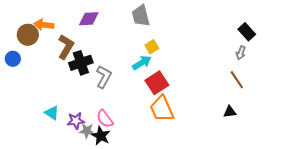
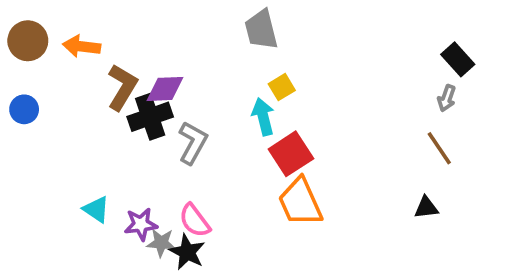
purple diamond: (89, 19) -> (165, 89), moved
brown circle: (28, 35) -> (28, 41), moved
cyan arrow: (142, 63) -> (263, 117), turned -72

